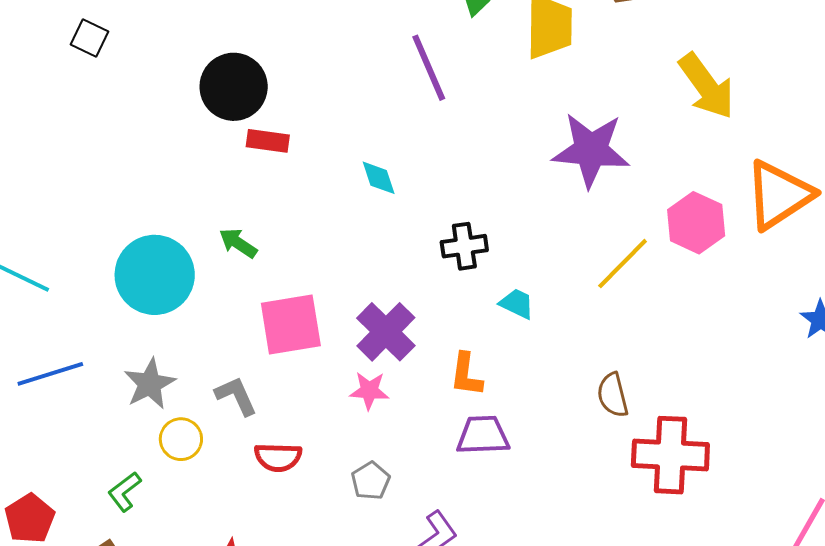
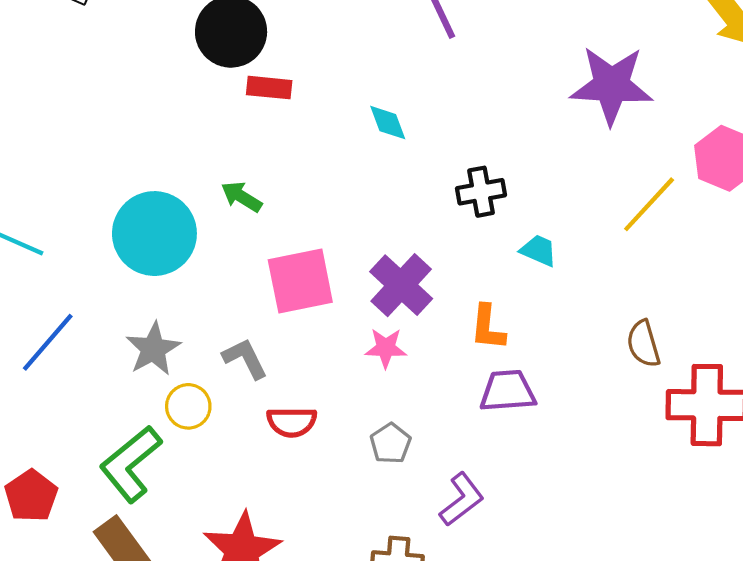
blue line: (50, 374) -> (48, 342), turned -30
green L-shape: (125, 492) -> (131, 464), size x1.8

